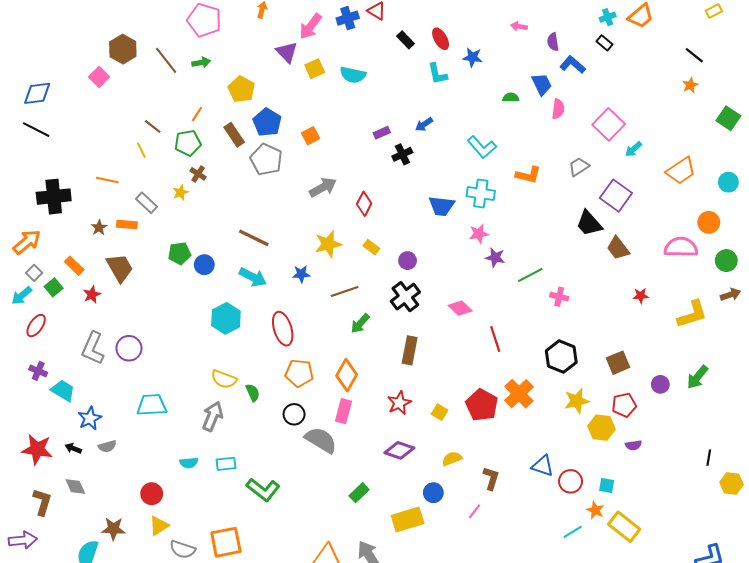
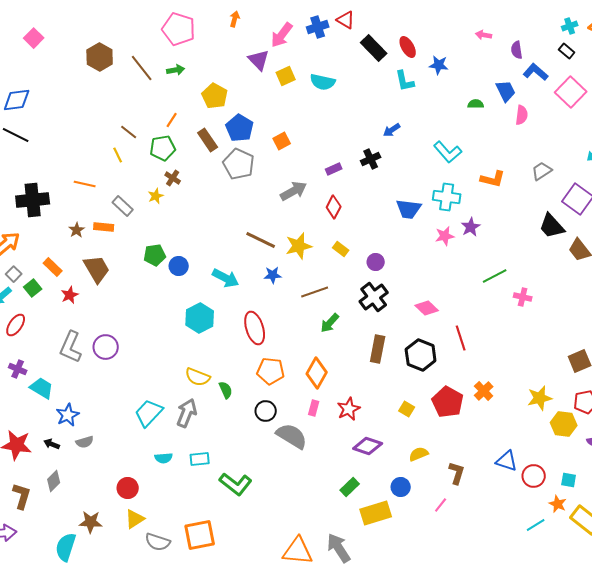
black rectangle: (405, 40) -> (374, 48), size x1.5
pink square: (99, 77) -> (34, 38), moved
pink square: (609, 124) -> (571, 92), moved
purple rectangle: (382, 133) -> (334, 169), moved
brown line: (254, 238) -> (261, 240), moved
purple star: (495, 257) -> (471, 227), moved, turned 30
black hexagon: (561, 357) -> (421, 355), moved
orange cross: (519, 394) -> (484, 391), size x0.7
red star: (399, 403) -> (349, 409), moved
cyan trapezoid: (152, 405) -> (149, 413), moved, turned -44
pink rectangle: (344, 411) -> (314, 408), size x0.7
gray diamond: (75, 487) -> (54, 481), turned 70
green rectangle: (359, 493) -> (350, 487), moved

